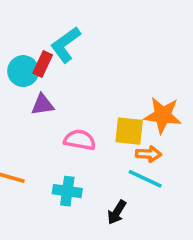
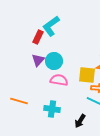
cyan circle: (23, 71) -> (54, 61), moved
purple triangle: (43, 105) -> (38, 60), turned -40

